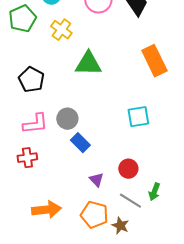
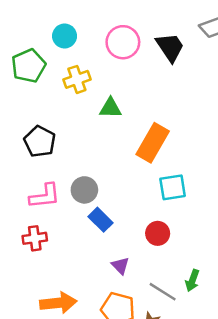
yellow cross: (61, 30) -> (77, 79), turned 35
orange rectangle: (154, 61) -> (153, 143), moved, turned 56
green triangle: (88, 64) -> (110, 108), moved, size x0.7
red circle: (128, 169) -> (158, 233), moved

